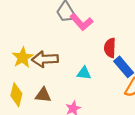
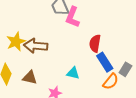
pink L-shape: (81, 22) -> (73, 17), turned 55
cyan triangle: (84, 73) -> (73, 73), moved

